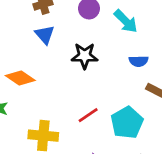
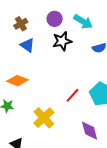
black star: (85, 56) -> (62, 41), moved
yellow cross: (43, 136) -> (44, 118), turned -35

